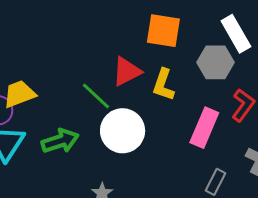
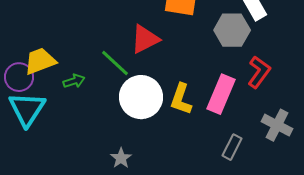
yellow L-shape: (163, 85) -> (181, 99), moved
green arrow: (60, 141) -> (74, 81), moved, size x0.6

